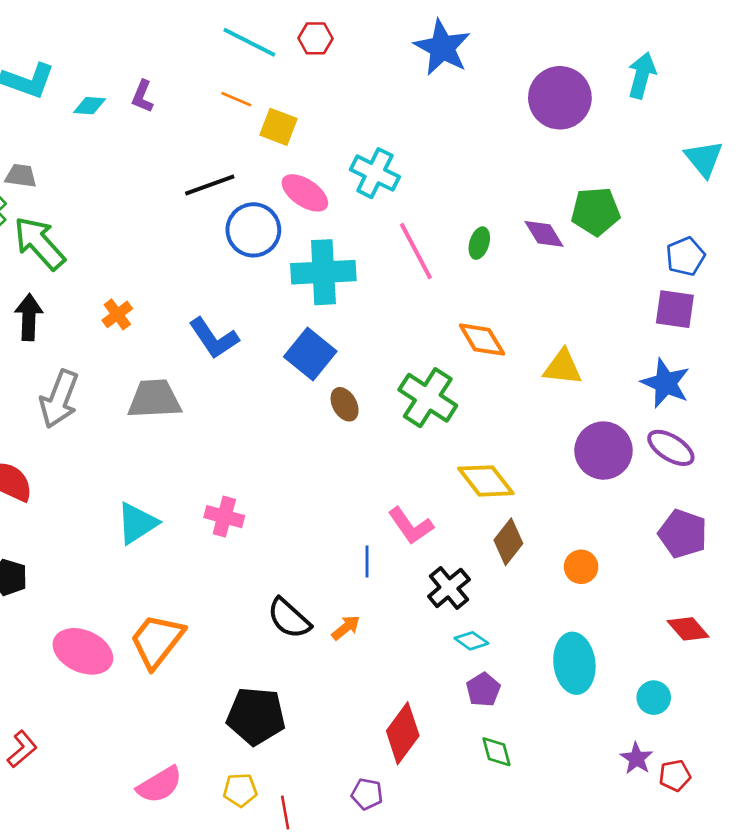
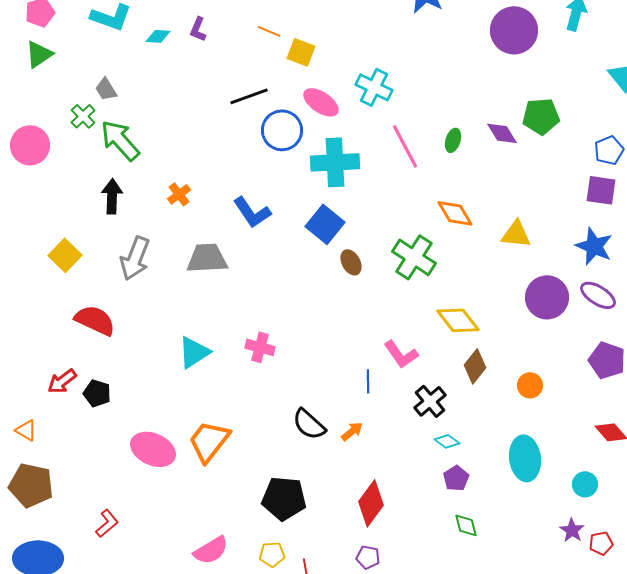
gray trapezoid: (21, 176) -> (106, 89), turned -130
red diamond: (403, 733) -> (371, 503), moved

